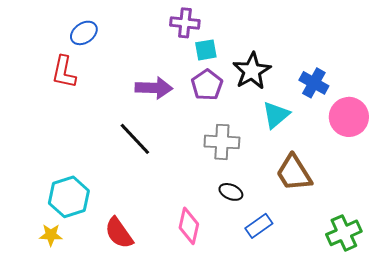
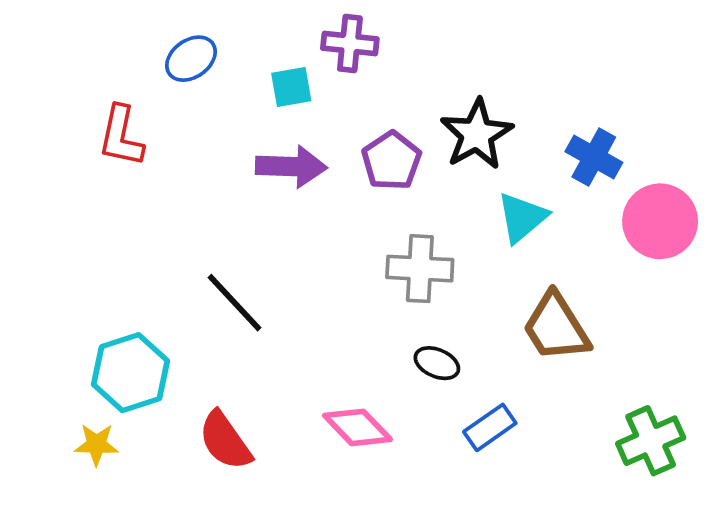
blue ellipse: (84, 33) -> (191, 59), moved
cyan square: (206, 50) -> (291, 87), moved
black line: (135, 139) -> (235, 303), moved
pink diamond: (189, 226) -> (357, 427), turned -57

